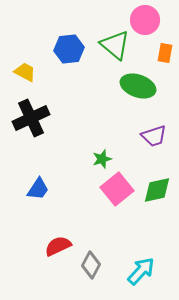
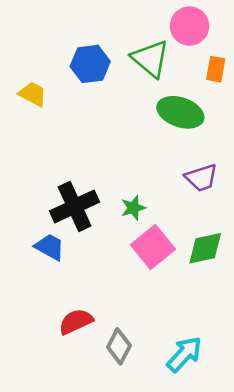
black cross: (31, 118) -> (75, 206), moved
blue trapezoid: (38, 189) -> (50, 247), turned -95

